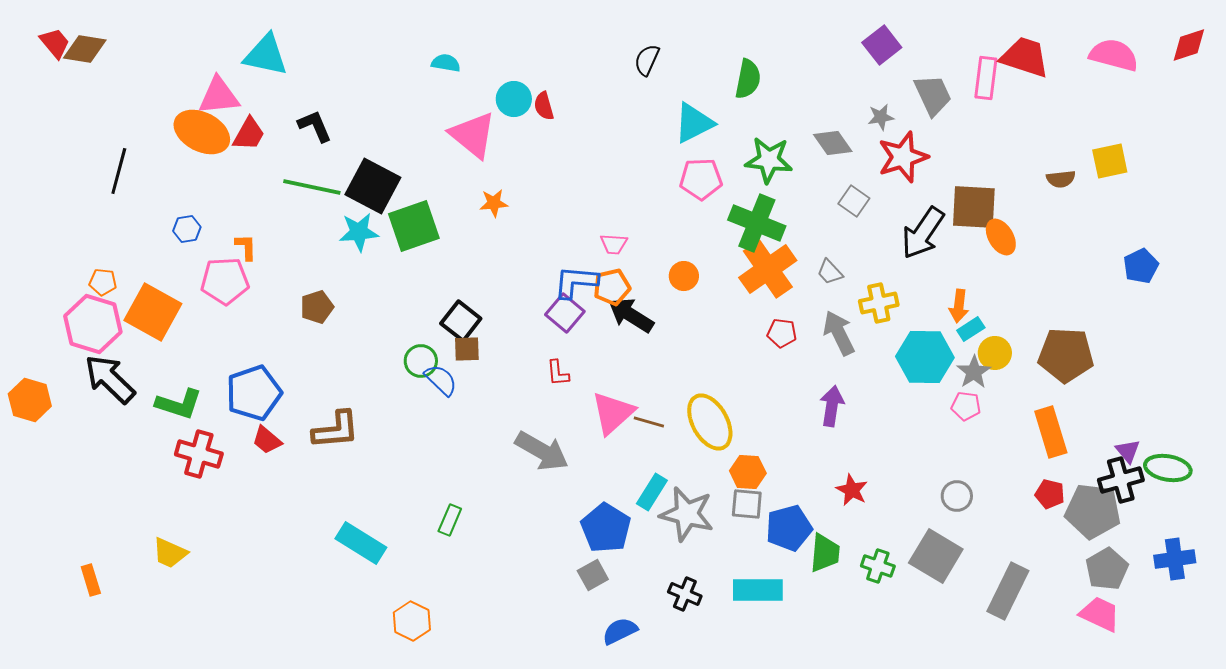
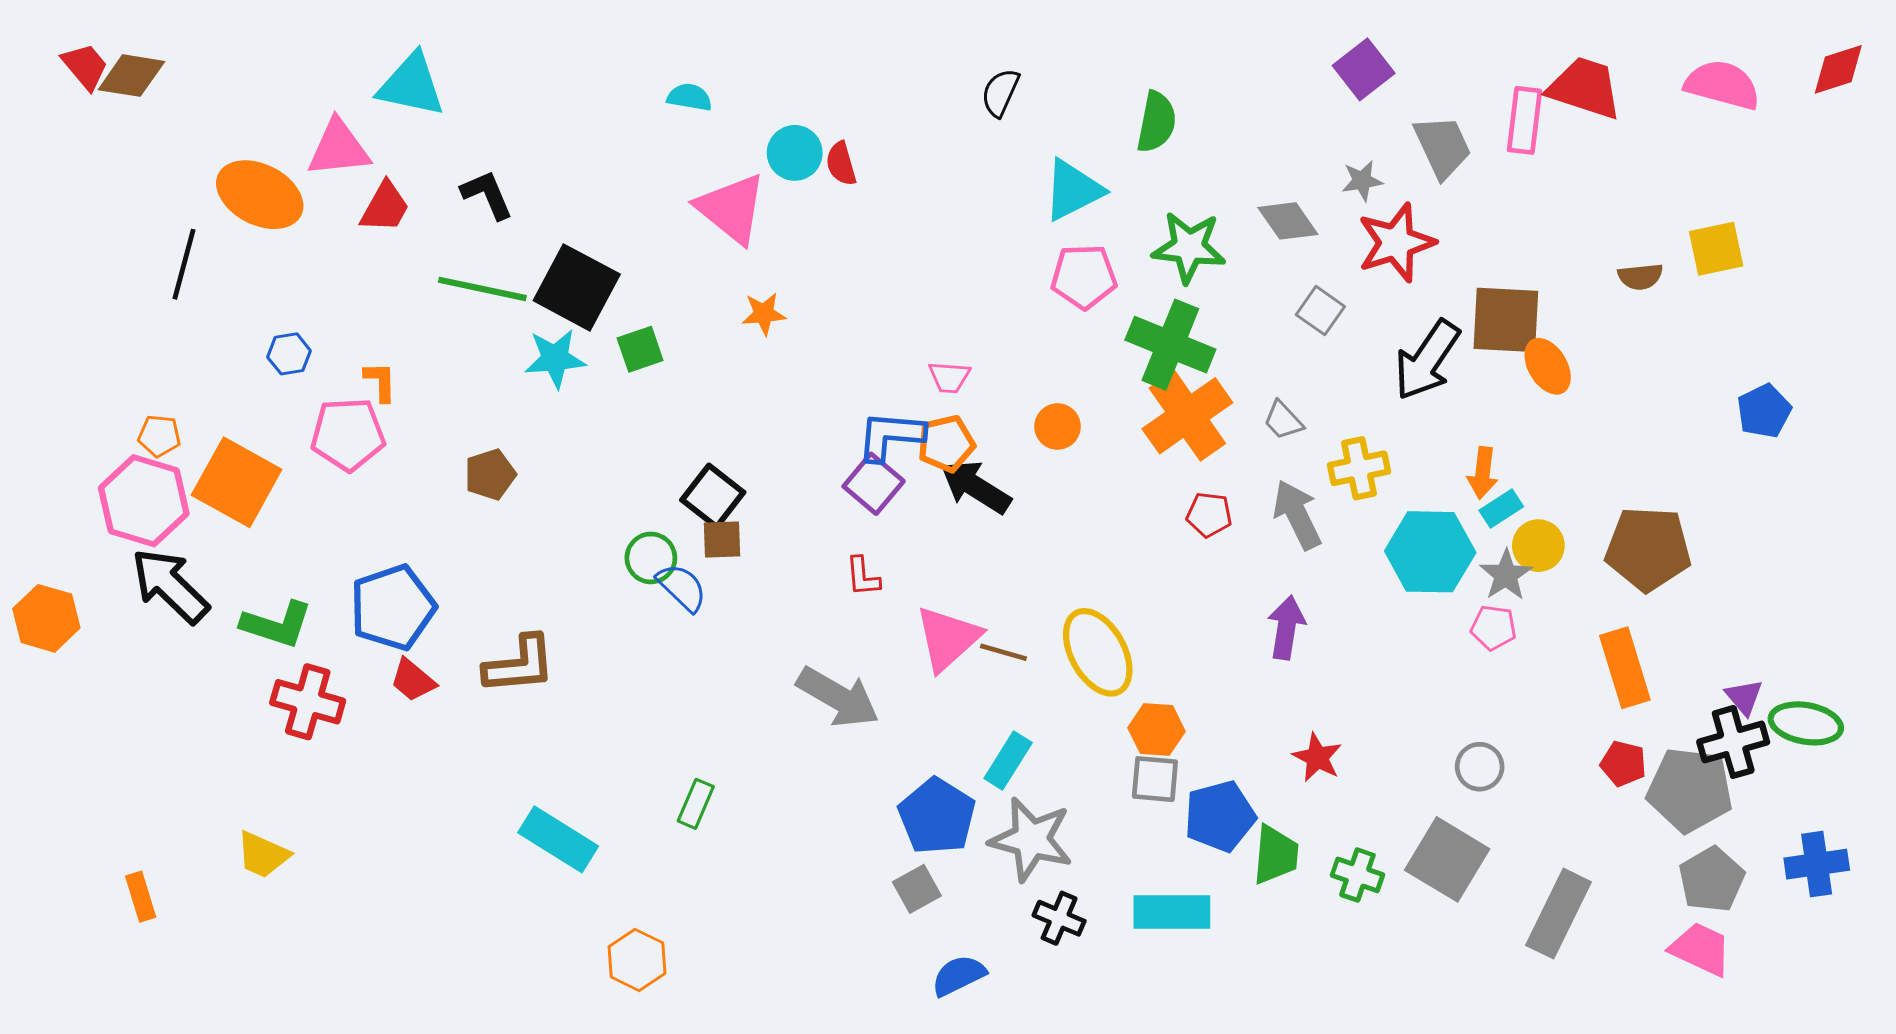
orange ellipse: (202, 132) -> (260, 195), moved
green square: (414, 226) -> (640, 349), size x0.6
gray star: (687, 514) -> (1031, 839), moved

